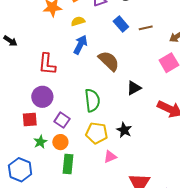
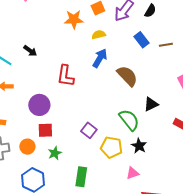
purple circle: (42, 97) -> (39, 105), moved
green semicircle: (92, 100) -> (129, 120), moved, turned -35
purple square: (62, 120) -> (89, 130), moved
orange circle: (60, 142) -> (27, 147), moved
pink triangle: (110, 157) -> (133, 173), moved

